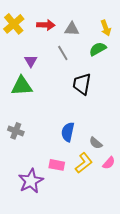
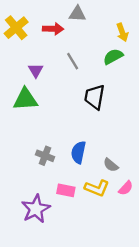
gray triangle: (72, 29) -> (77, 14), moved
gray cross: (16, 131) -> (45, 156), moved
yellow L-shape: (84, 163) -> (97, 188), turned 60

